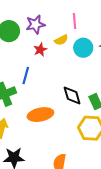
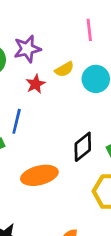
pink line: (75, 21) -> (89, 30), moved
black diamond: (72, 96) -> (83, 147), turned 70

